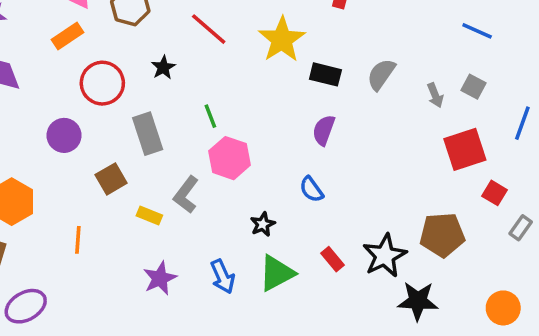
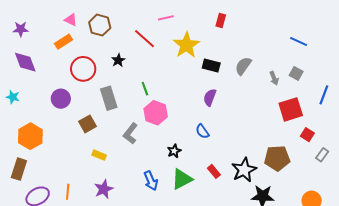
yellow rectangle: (149, 216) -> (99, 155), moved
orange line: (78, 240) -> (68, 192), moved
purple star: (160, 278) -> (104, 189), moved

